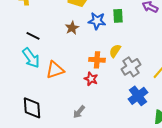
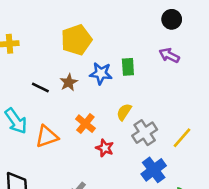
black line: (33, 36) -> (40, 88), moved
orange cross: (97, 60) -> (85, 124), moved, turned 35
red star: (91, 79) -> (105, 148), moved

